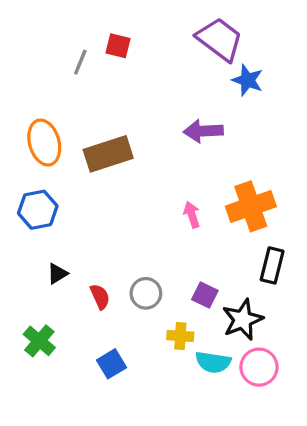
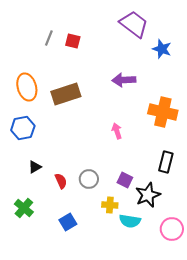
red square: (118, 46) -> (73, 41), moved
blue star: (248, 80) -> (162, 49), moved
orange cross: (251, 206) -> (163, 112), moved, turned 32
pink circle: (259, 367) -> (172, 229), moved

